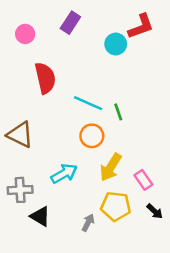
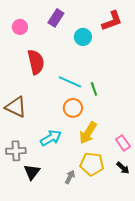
cyan circle: (116, 44) -> (83, 37), moved
pink rectangle: (143, 180) -> (123, 143), moved
black triangle: (40, 216) -> (32, 172), turned 36

